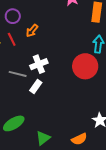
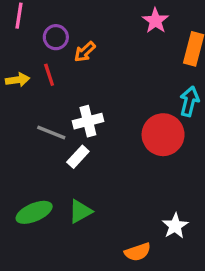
orange arrow: (32, 31) -> (85, 52), moved
green triangle: (43, 138) -> (80, 211), moved

